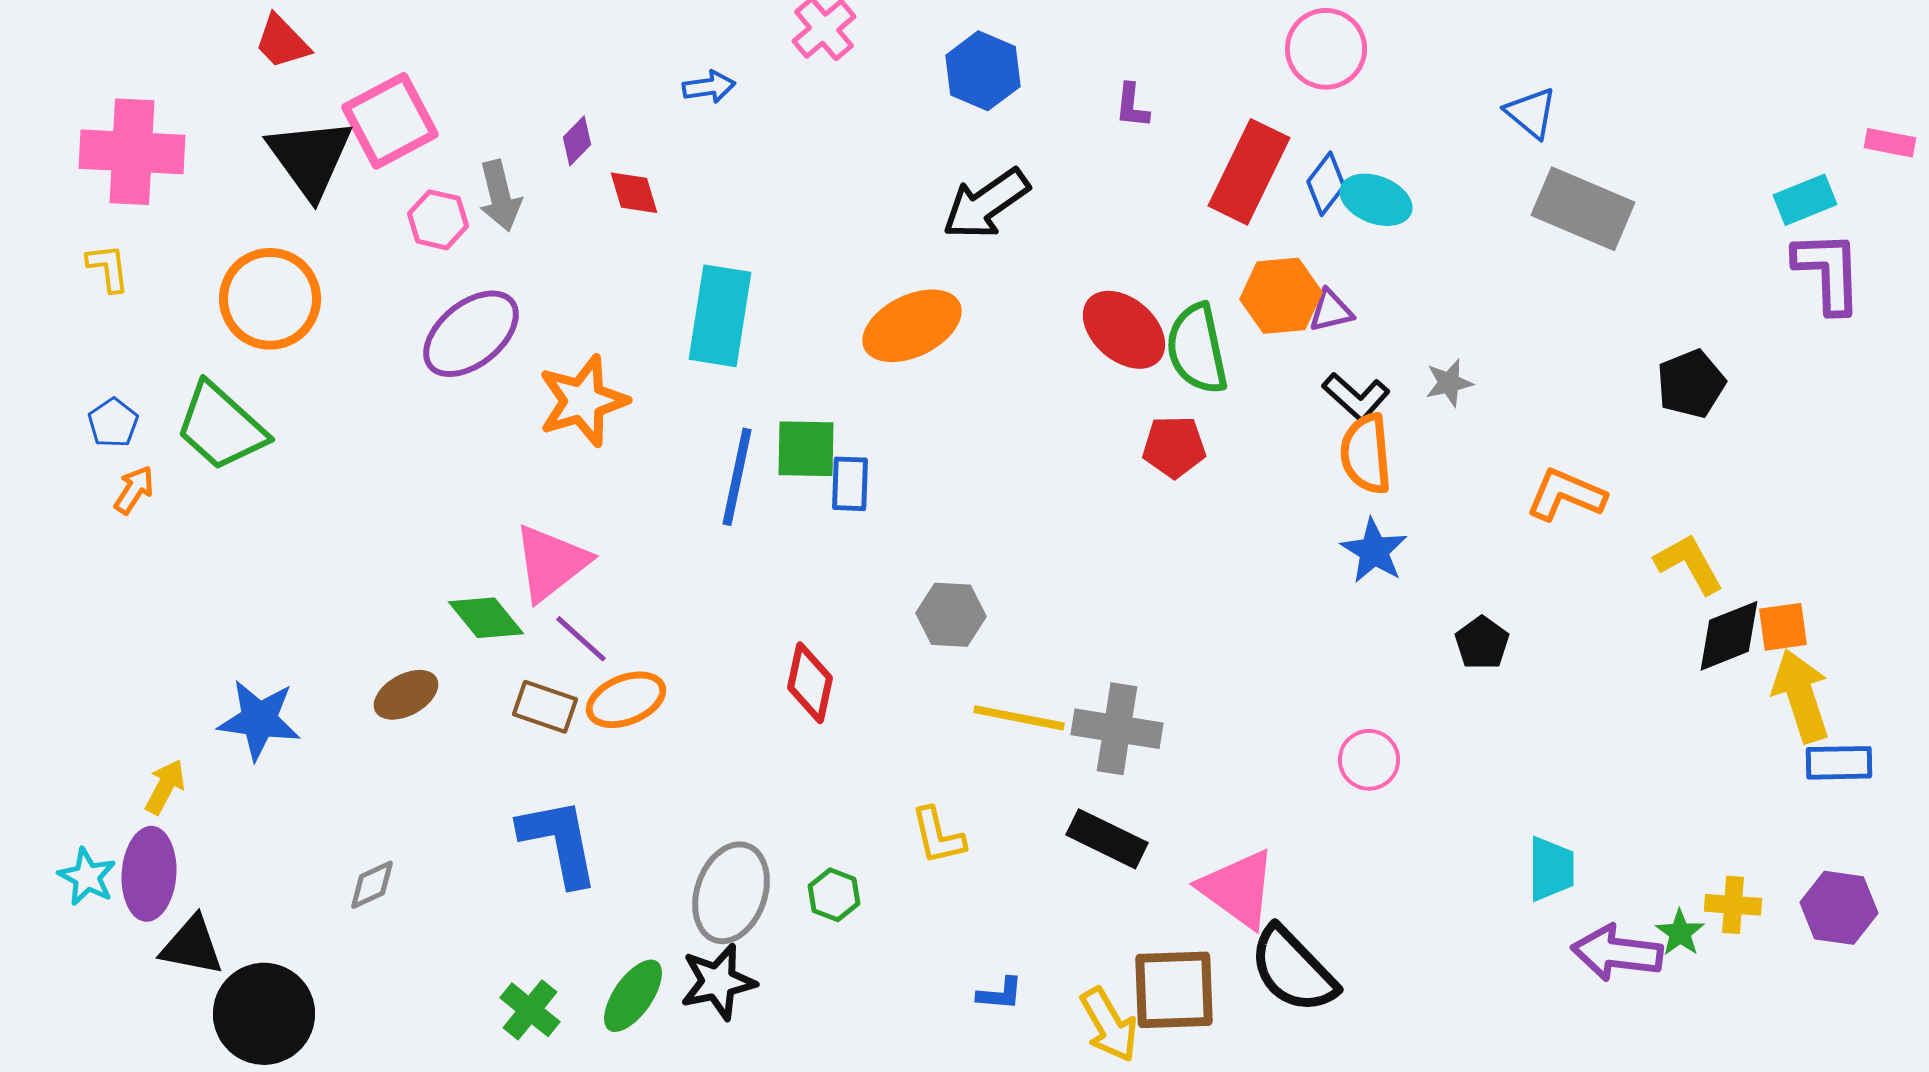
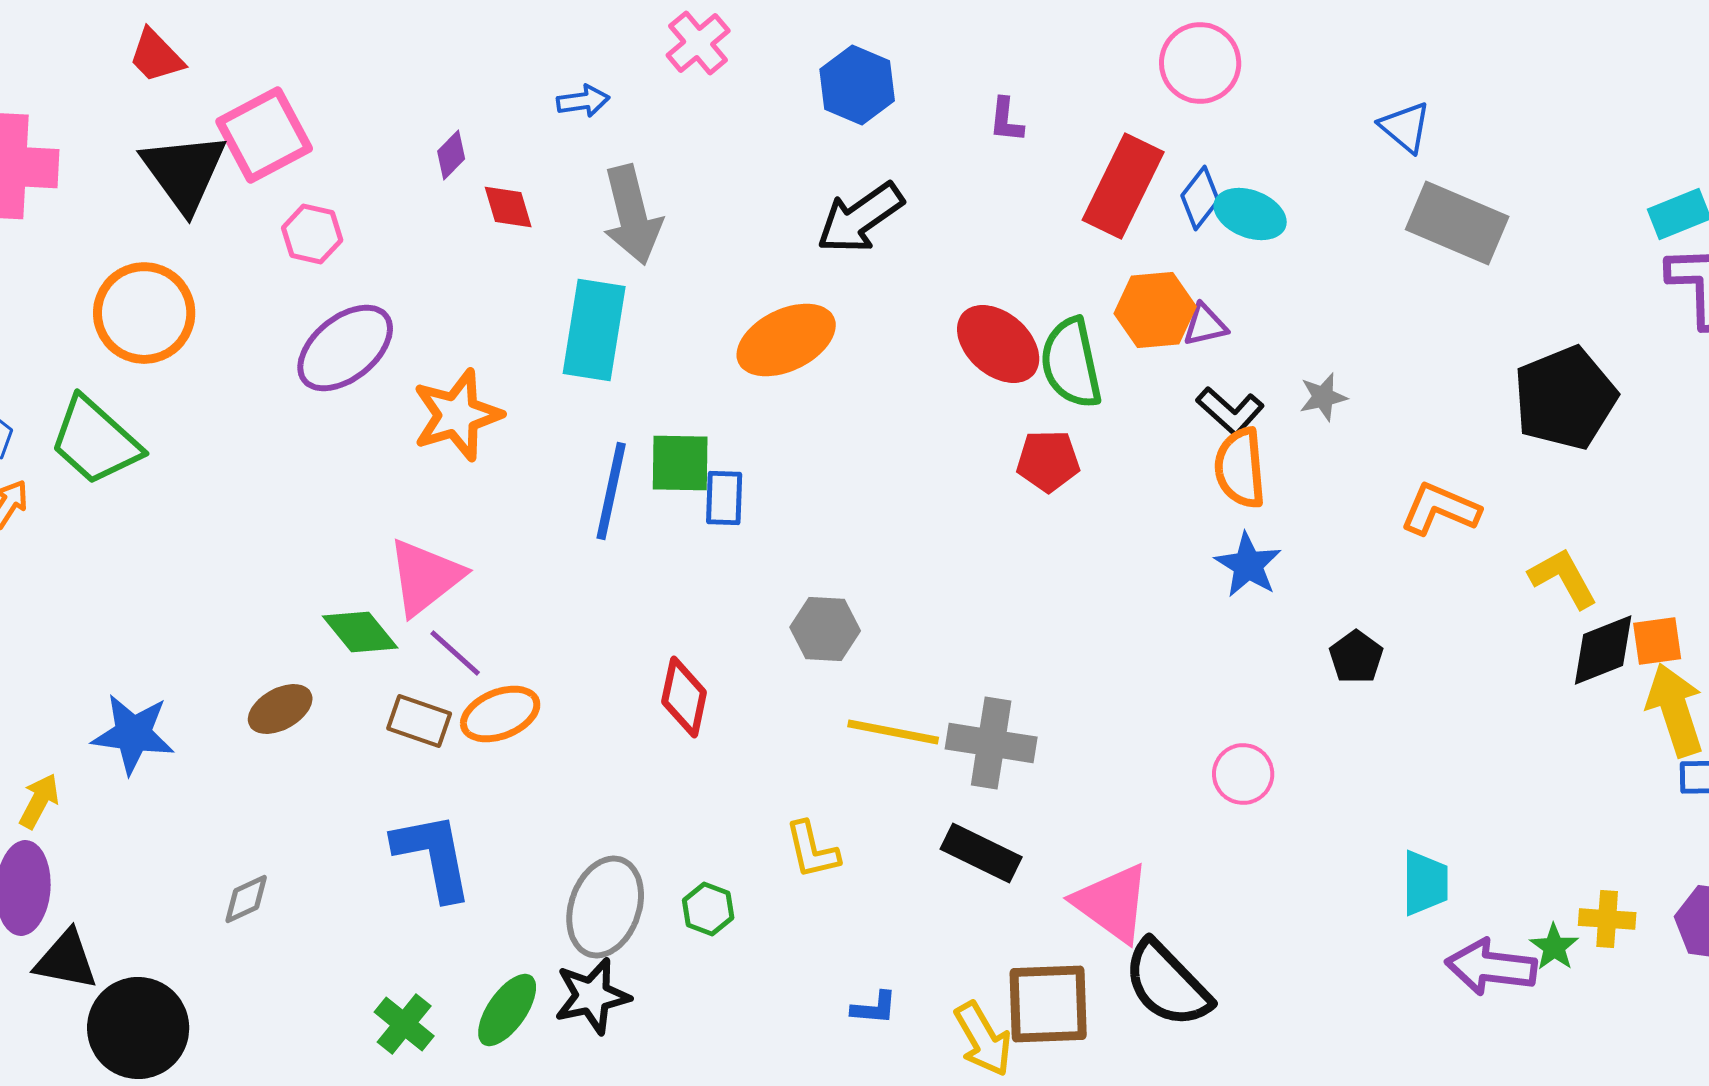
gray arrow: (500, 196) -> (632, 215), moved, size x1.4
black pentagon: (1691, 384) -> (1565, 398), size x1.5

